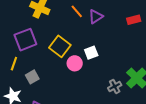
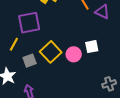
purple triangle: (96, 17) -> (102, 12), turned 49
yellow square: (60, 46) -> (51, 52), moved

